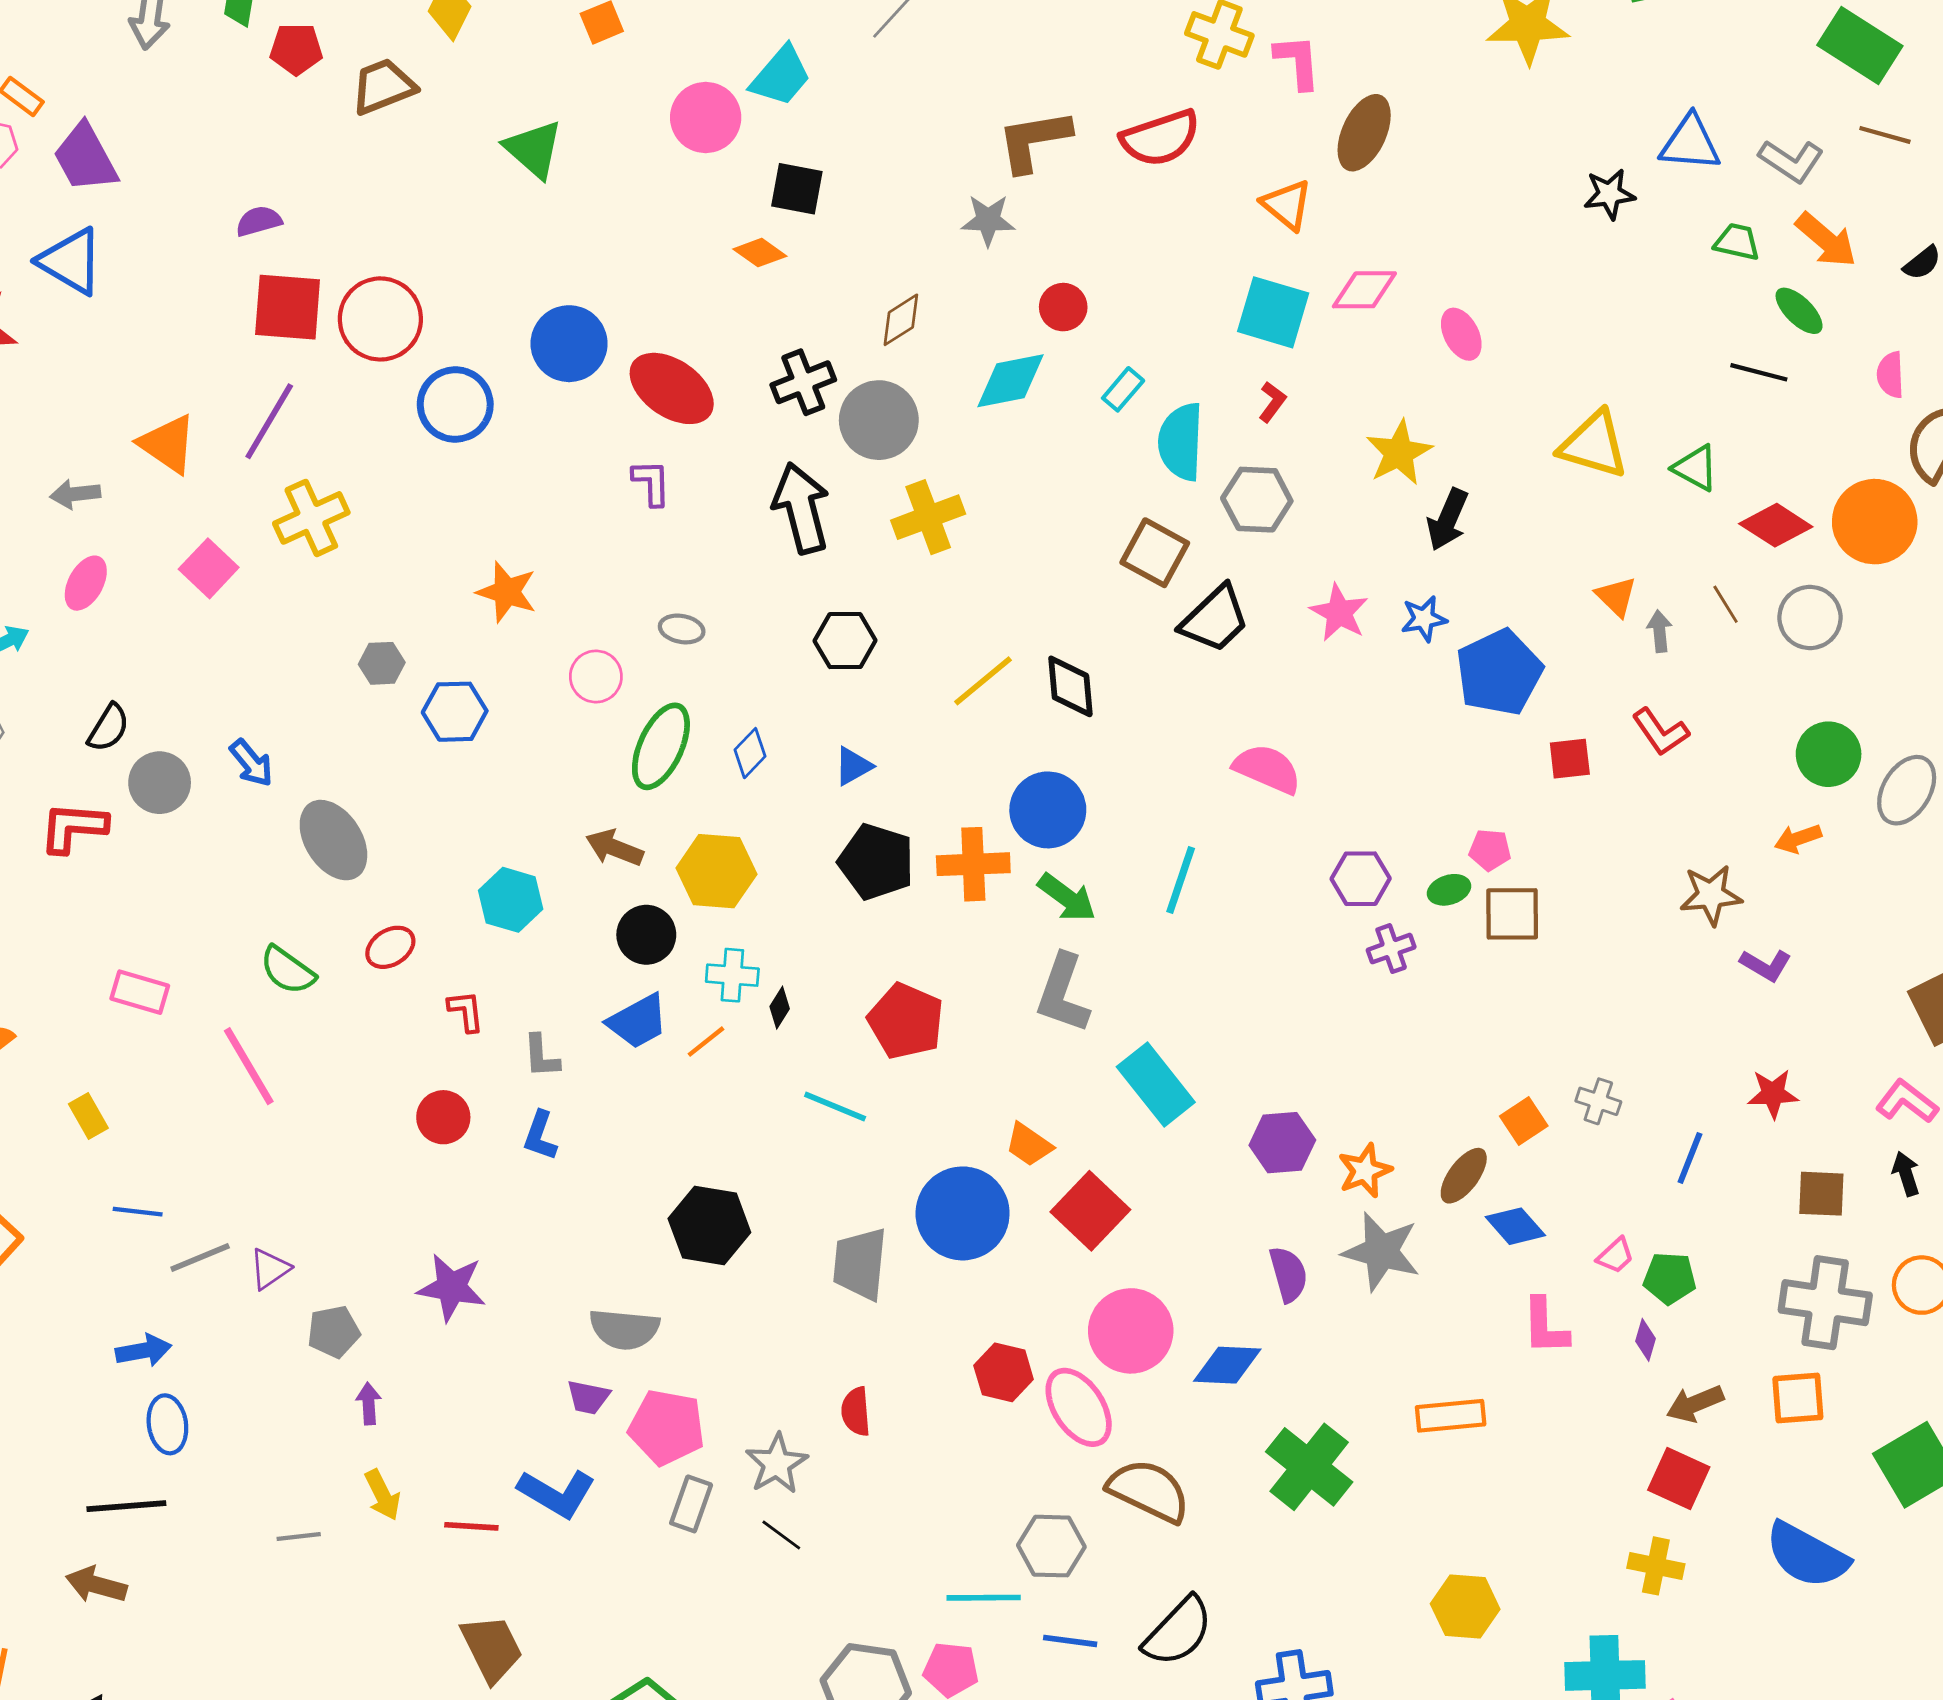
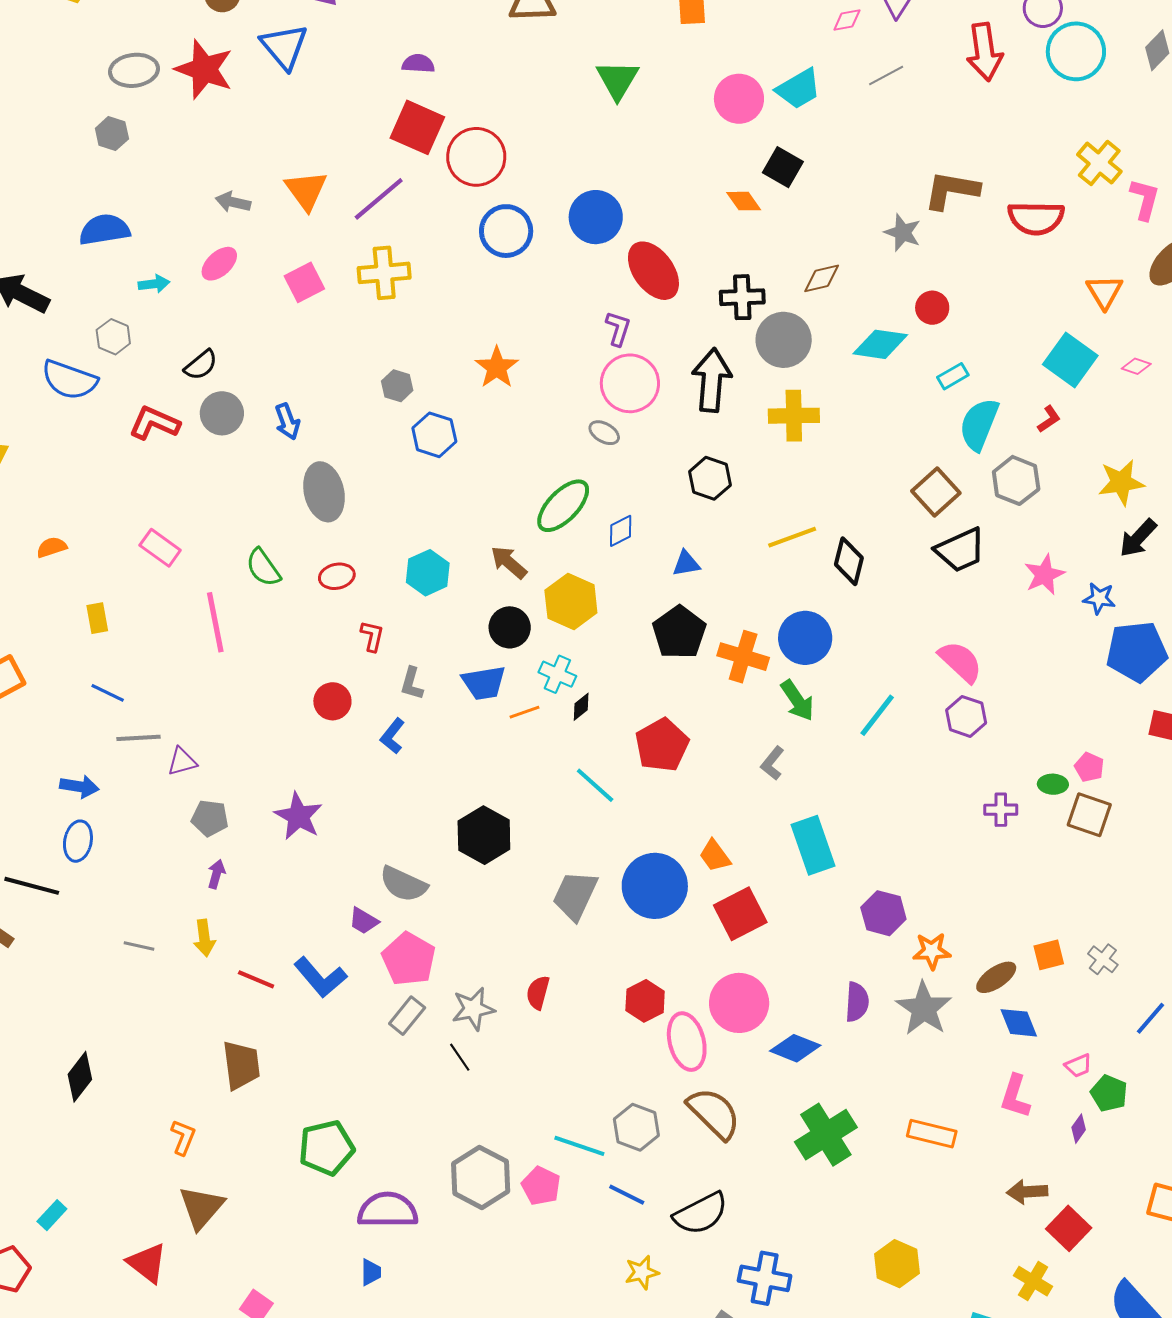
pink diamond: (1364, 290) -> (1136, 366), size x0.6
pink circle: (596, 676) -> (630, 383), moved, size x1.6
purple hexagon: (1361, 879) -> (966, 716), moved
gray L-shape: (1063, 993) -> (772, 763), size x0.6
brown arrow: (1695, 1404) -> (1027, 1192), moved

